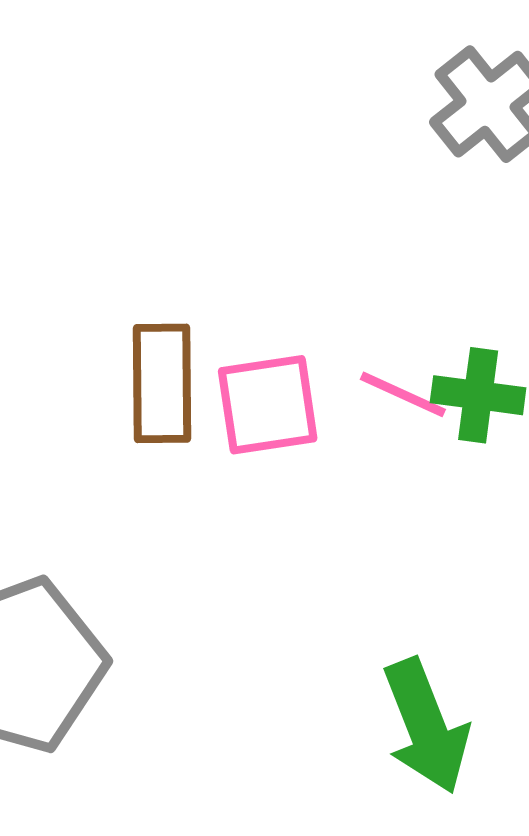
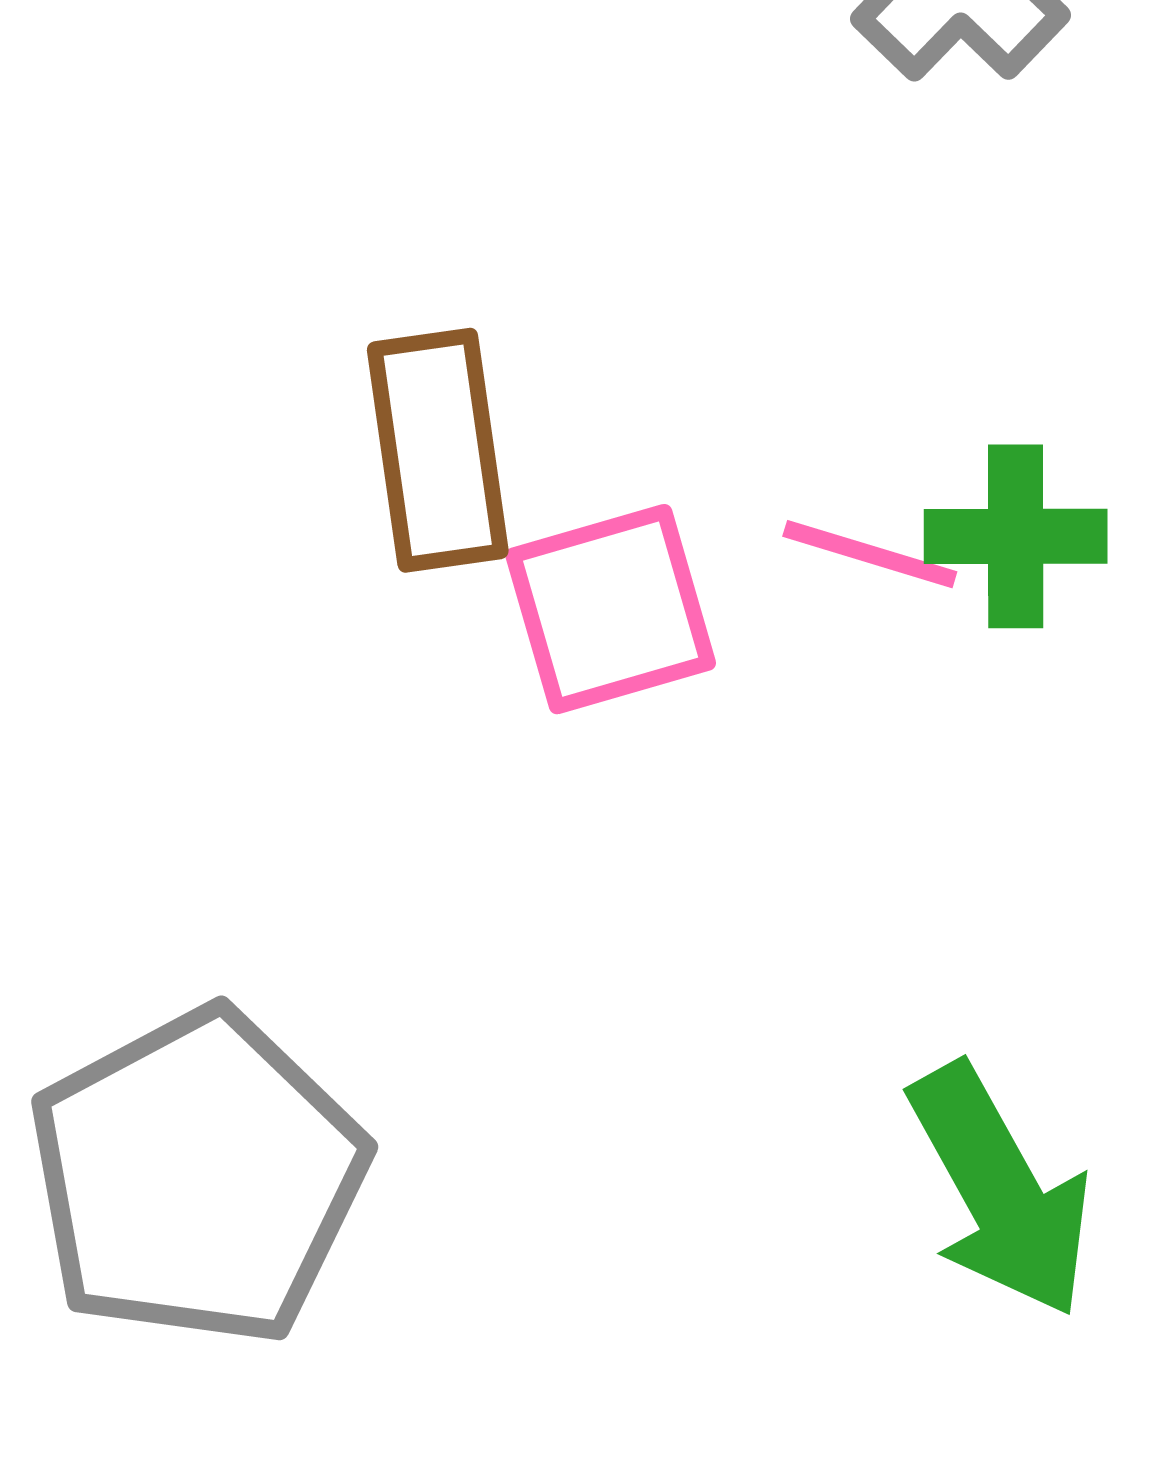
brown rectangle: (162, 383) -> (438, 450), moved

